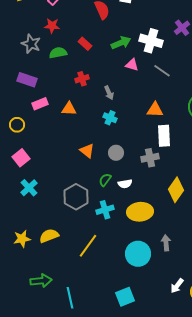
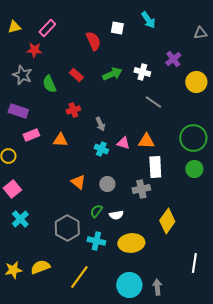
red star: (52, 26) -> (34, 50), moved
white cross: (151, 41) -> (142, 72), size x0.7
green semicircle: (58, 53) -> (49, 84), turned -102
pink triangle: (132, 65) -> (123, 143), moved
cyan cross: (105, 210) -> (96, 241), turned 30
gray arrow: (166, 243) -> (157, 287), moved

